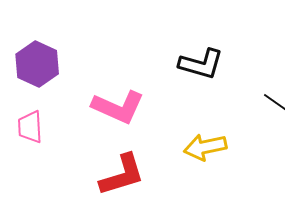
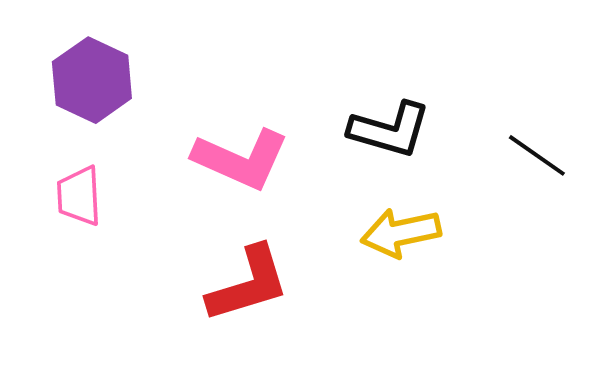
black L-shape: (201, 64) -> (390, 130), moved

